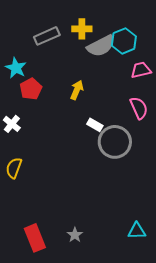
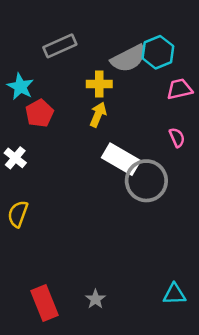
yellow cross: (82, 29) -> (99, 84), moved
pink semicircle: (139, 108) -> (177, 137), size x0.7
white rectangle: (95, 125) -> (121, 159), size x1.8

